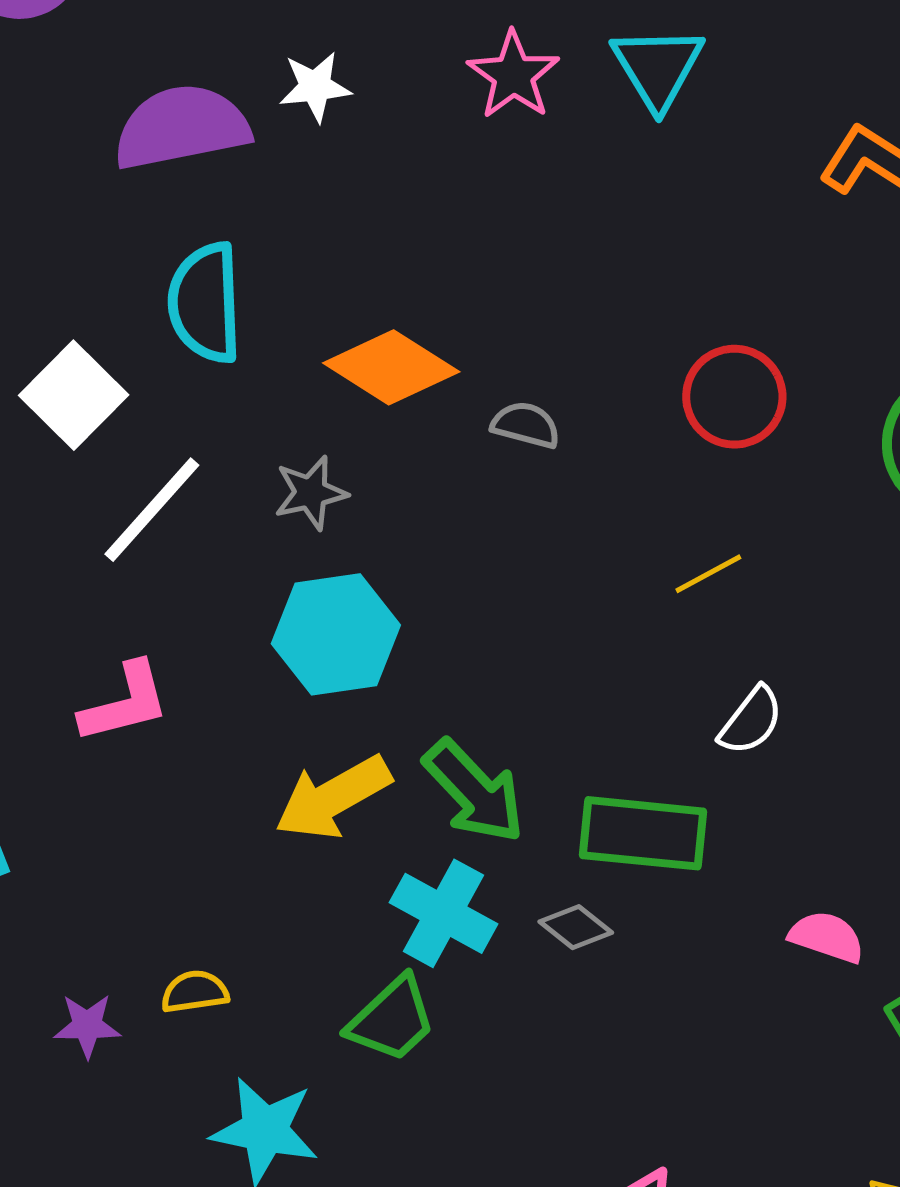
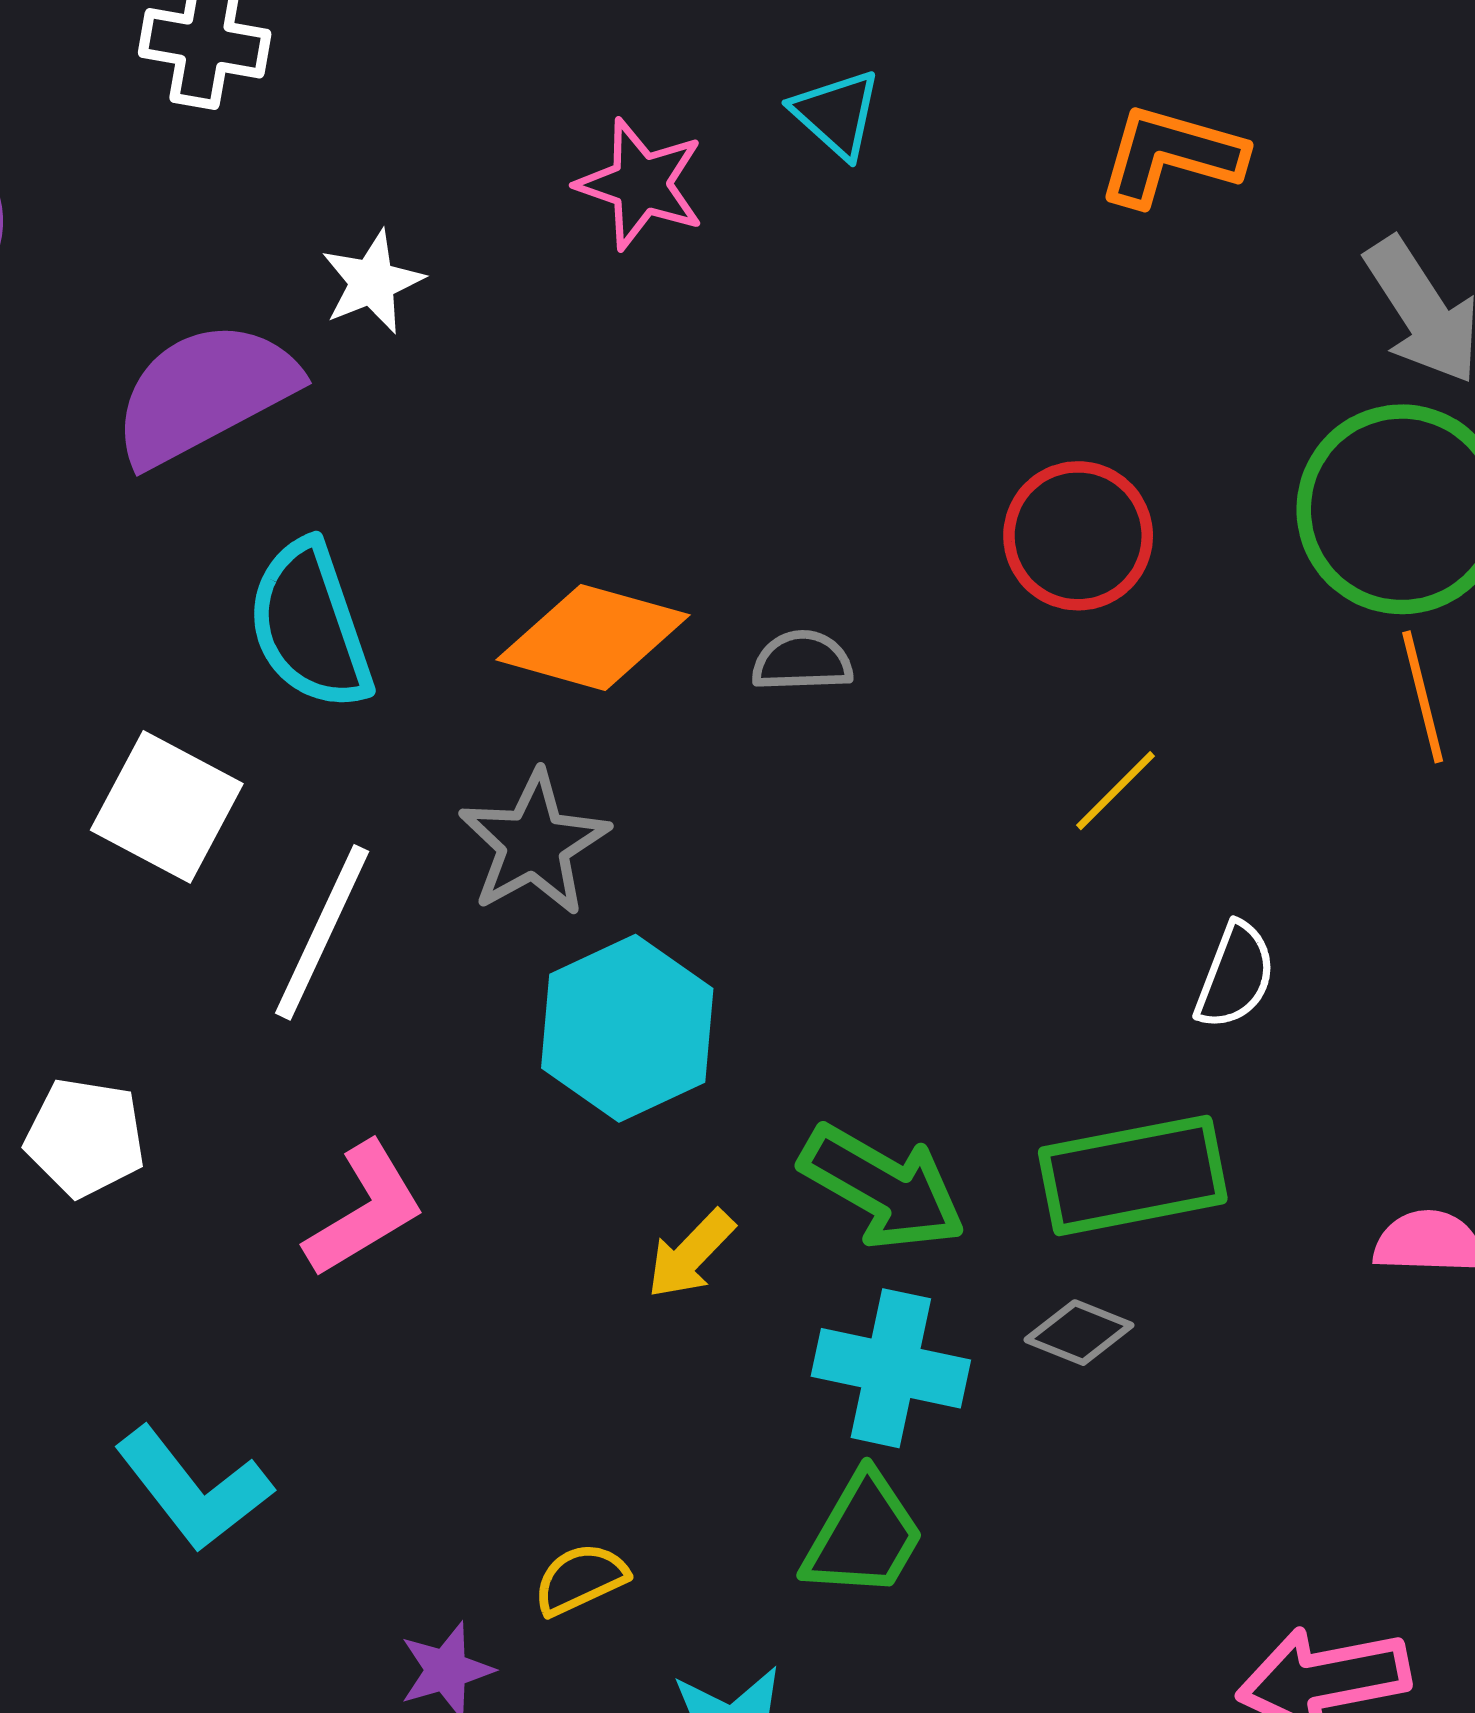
cyan triangle: (658, 67) -> (836, 114), size x0.7
gray star: (311, 493) -> (534, 843), size x1.4
yellow arrow: (333, 797) -> (691, 1254), size x0.6

